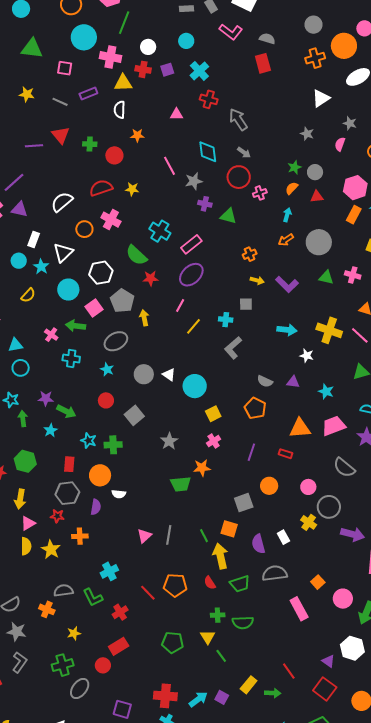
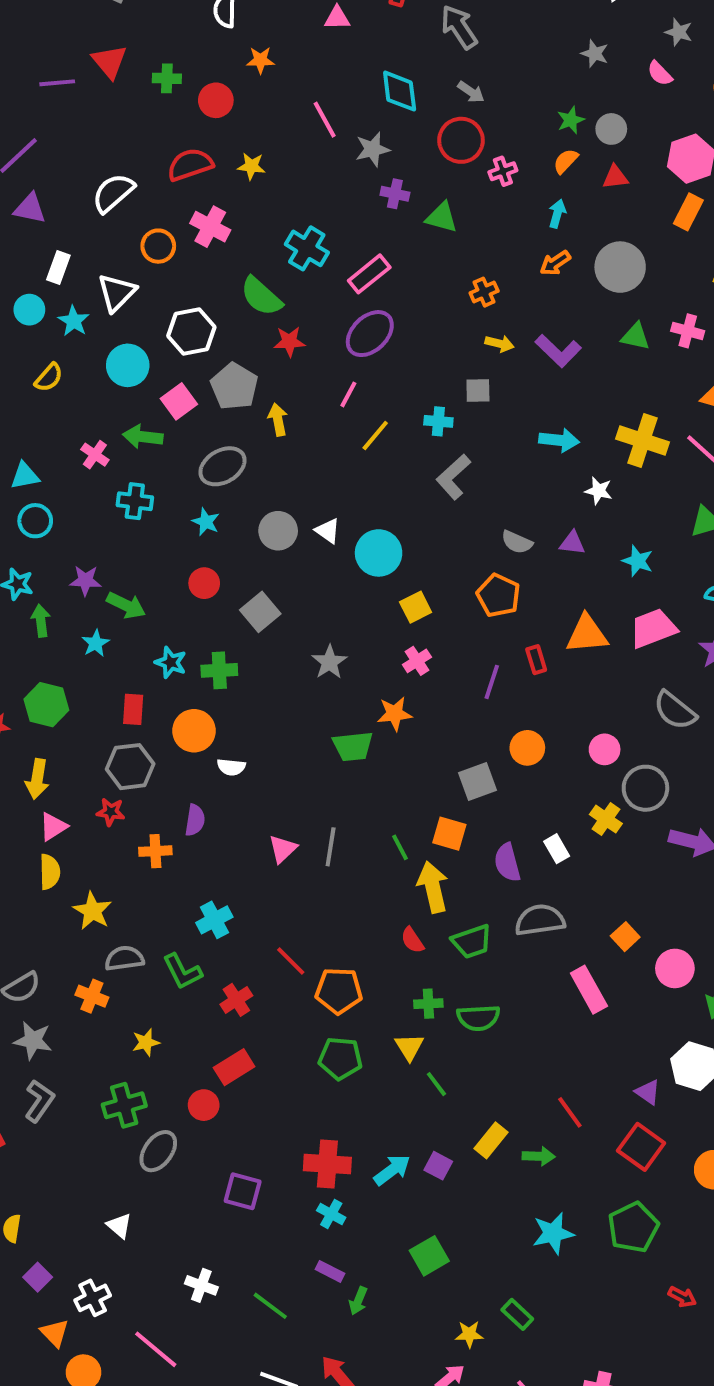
pink semicircle: (340, 144) -> (660, 73), turned -64
red rectangle: (286, 454) -> (536, 660), moved, turned 56
purple semicircle: (96, 507) -> (195, 820), moved
yellow star: (51, 549) -> (92, 911), moved
orange pentagon: (175, 585) -> (339, 991), moved

